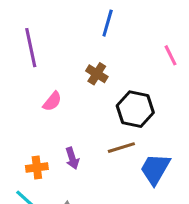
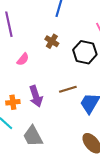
black hexagon: (135, 109) -> (85, 52), moved
purple arrow: (72, 158) -> (36, 96), size x1.5

